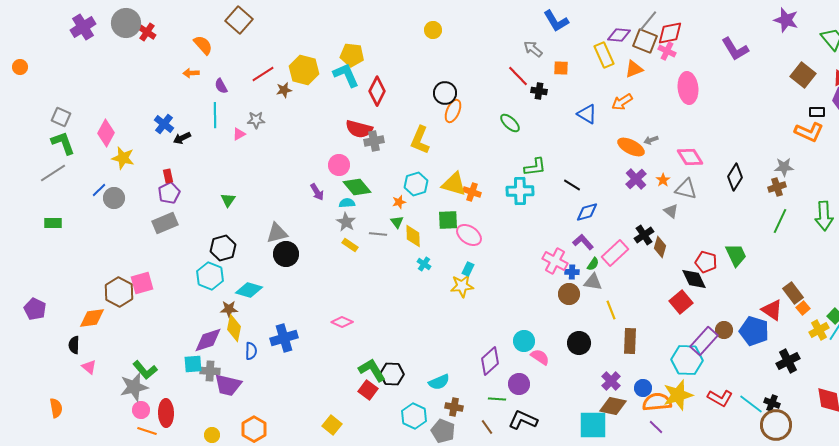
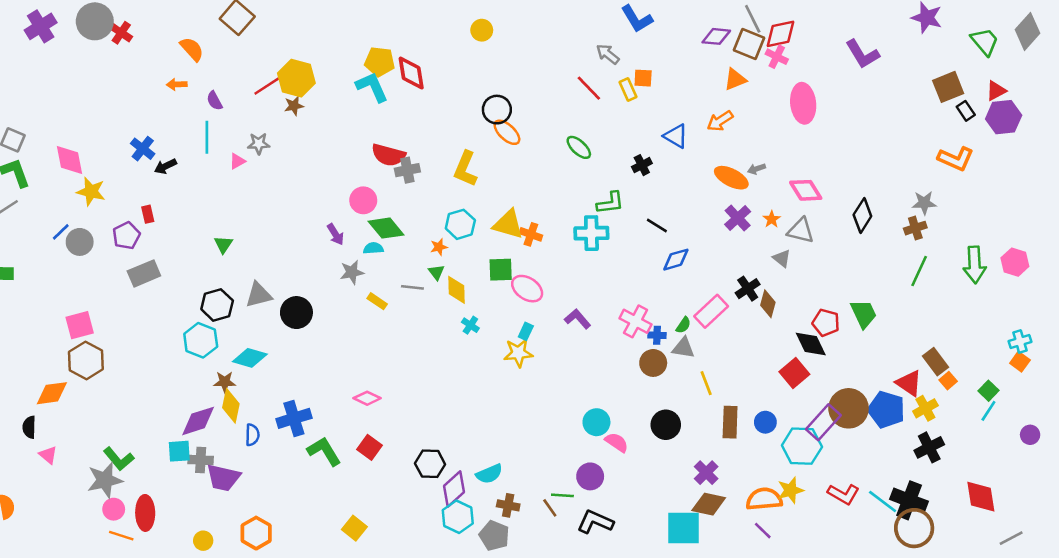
gray line: (648, 21) -> (753, 19), turned -65
yellow rectangle: (604, 55) -> (628, 89), moved, size x0.7
yellow hexagon: (304, 70) -> (296, 78), moved
brown square: (803, 75) -> (948, 87), turned 30
red diamond: (377, 91) -> (411, 73), moved, turned -36
black cross: (539, 91) -> (642, 165), moved, turned -35
orange ellipse: (453, 111) -> (507, 132), turned -70
black rectangle: (817, 112) -> (966, 111), moved, turned 56
pink diamond: (106, 133) -> (70, 160), turned -40
purple pentagon: (169, 193) -> (126, 236), moved
gray star: (346, 222) -> (352, 272), moved, turned 30
gray triangle: (277, 233) -> (259, 295), moved
purple L-shape: (583, 242) -> (578, 319), moved
pink square: (142, 283) -> (80, 325), moved
brown circle: (724, 330) -> (849, 408), size x1.8
yellow cross: (819, 330) -> (925, 408), moved
purple diamond: (490, 361) -> (454, 489), moved
green L-shape: (372, 370) -> (324, 451), moved
blue circle: (643, 388) -> (765, 422), moved
red square: (368, 390) -> (370, 447), moved
yellow star: (678, 395) -> (791, 490), size x0.7
black cross: (772, 403) -> (909, 500), size x1.8
brown line: (487, 427) -> (550, 508), moved

